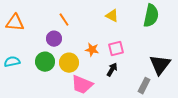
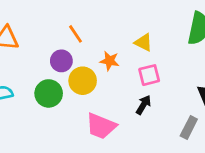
yellow triangle: (112, 16) -> (143, 42), moved
orange star: (92, 50) -> (110, 61), moved
yellow circle: (69, 63) -> (83, 81), moved

